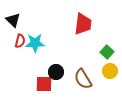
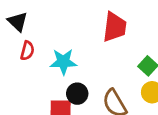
cyan star: (35, 43) -> (63, 62), moved

